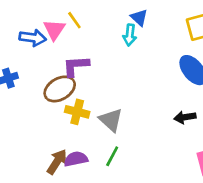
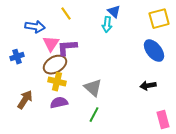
pink triangle: (54, 30) -> (51, 44), moved
yellow cross: (77, 112) -> (57, 82), moved
purple semicircle: (76, 159) -> (59, 103), moved
brown arrow: (57, 162) -> (25, 100), moved

